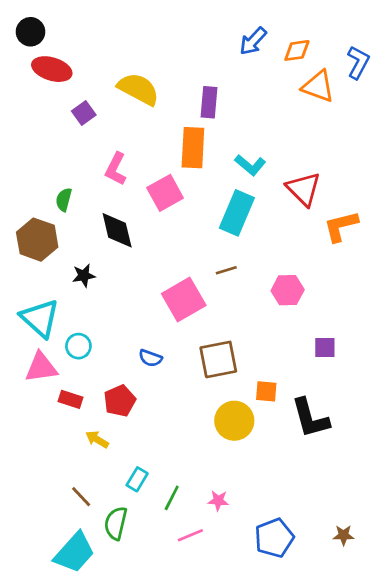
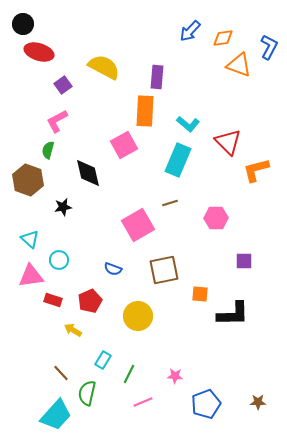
pink L-shape: (116, 169) -> (57, 121), moved, turned 35
cyan triangle: (40, 318) -> (30, 239), size x0.6
black L-shape: (310, 418) -> (233, 314), turned -76
yellow circle: (234, 421) -> (138, 316), moved
pink star: (218, 501) -> (175, 376), moved

